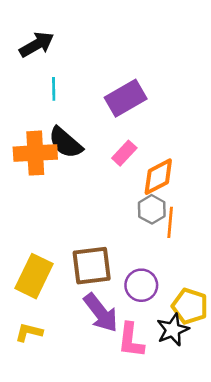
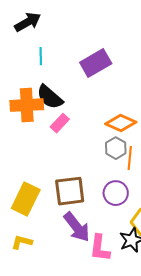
pink rectangle: (124, 153) -> (60, 123), moved
orange diamond: (158, 177) -> (121, 123), turned 52
purple circle: (141, 285) -> (116, 193), moved

